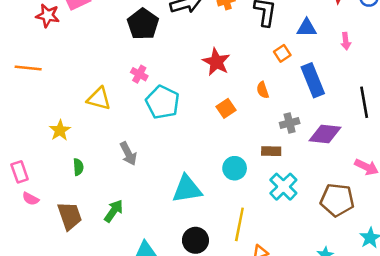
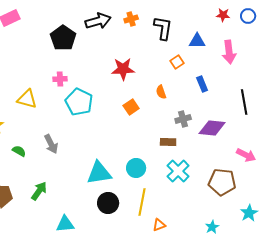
pink arrow: (346, 41) -> (229, 52), size x1.6
red star: (216, 62) -> (123, 69), turned -30
pink cross: (139, 74) -> (60, 79), turned -32
blue rectangle: (313, 80) -> (202, 84), size x0.6
green semicircle: (78, 167) -> (19, 151), moved, turned -56
cyan circle: (235, 168) -> (136, 168), moved
black circle: (195, 240) -> (108, 203), moved

